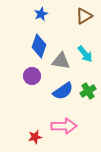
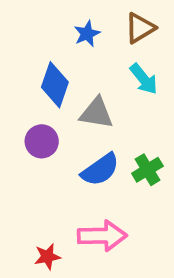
blue star: (41, 14) -> (87, 34), moved
cyan arrow: (85, 54) -> (144, 79), moved

